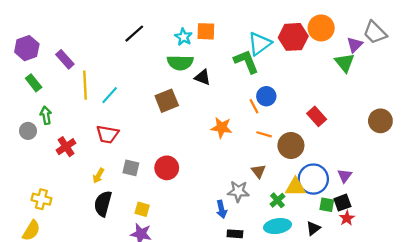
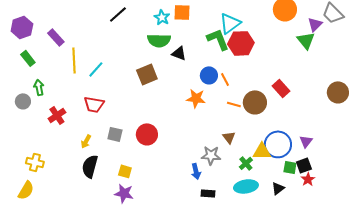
red hexagon: (293, 37) -> (241, 43), moved
blue circle: (266, 96) -> (209, 75), moved
brown circle: (291, 145) -> (255, 102), moved

